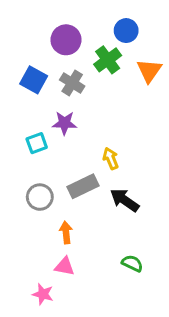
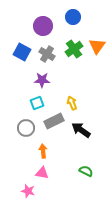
blue circle: (126, 31) -> (73, 17), moved
green cross: (108, 60) -> (74, 49), moved
cyan square: (37, 143) -> (37, 103), moved

